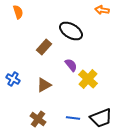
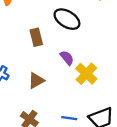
brown rectangle: (44, 47) -> (36, 37), turned -56

